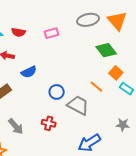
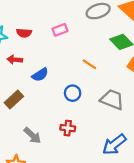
orange line: (96, 87) -> (89, 64), moved
gray trapezoid: (78, 105) -> (112, 100), moved

